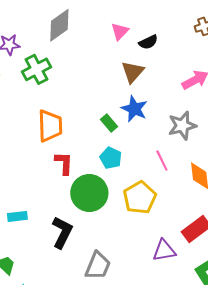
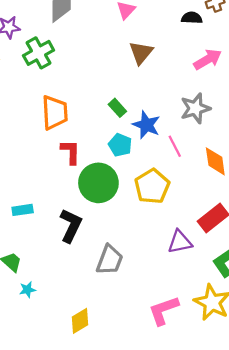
black semicircle: (148, 42) -> (192, 18), moved, turned -150
blue star: (134, 109) -> (146, 125), moved

